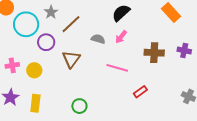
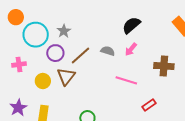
gray star: (51, 12) -> (64, 31), moved
brown line: (71, 24) -> (80, 56), moved
brown triangle: (71, 59) -> (66, 76), moved
pink cross: (12, 65) -> (19, 64), moved

